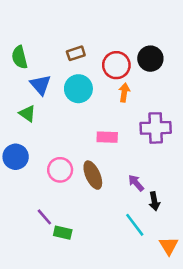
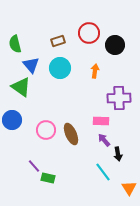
red circle: (116, 65) -> (89, 33), moved
green triangle: (27, 114) -> (21, 87), size x1.5
pink rectangle: (107, 137) -> (101, 121), moved

